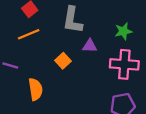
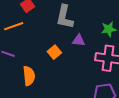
orange line: (29, 34) -> (14, 26), moved

